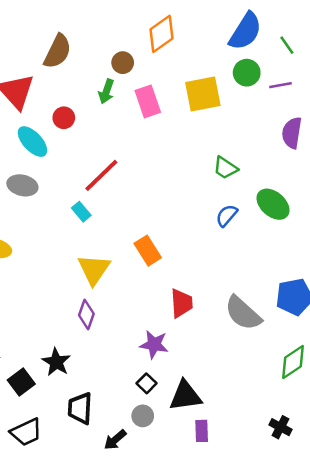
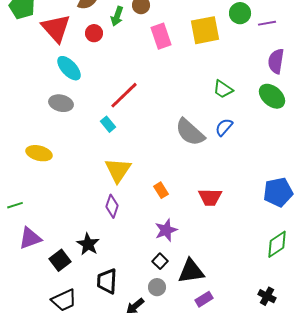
green arrow: (106, 91) -> (117, 16), moved
red circle: (64, 118) -> (94, 33), moved
green ellipse: (273, 204) -> (272, 96), moved
orange rectangle: (148, 251) -> (161, 190), moved, size x0.7
red trapezoid: (182, 303) -> (210, 197), moved, turned 95
gray semicircle: (243, 313) -> (190, 132), moved
purple star: (154, 344) -> (166, 230), turned -30
purple rectangle: (202, 431) -> (204, 299), turned 60

